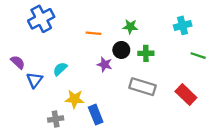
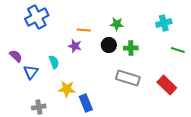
purple star: (105, 64) -> (75, 46), moved
cyan semicircle: (60, 69) -> (54, 62), turned 112
gray cross: (56, 119) -> (39, 107), moved

